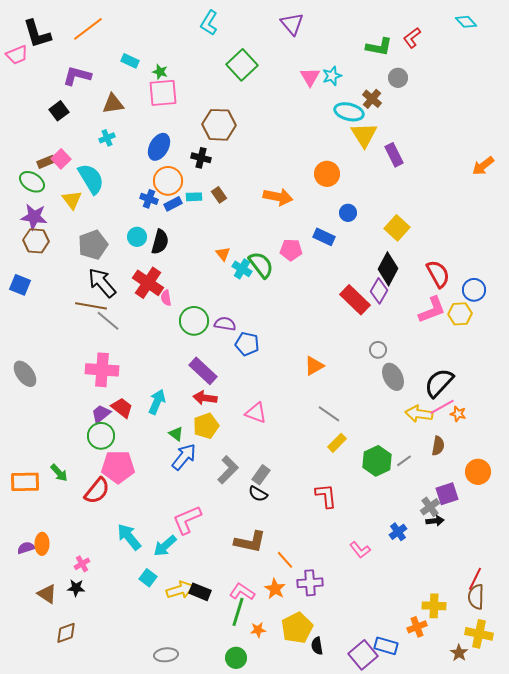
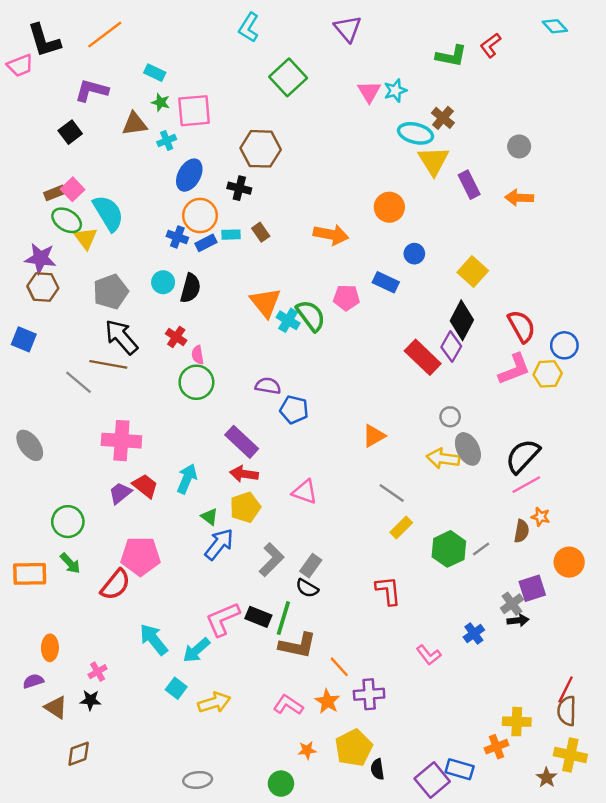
green star: (160, 72) -> (161, 102), moved
gray circle: (398, 78) -> (519, 146), moved
cyan cross: (107, 138) -> (167, 141), moved
orange arrow: (483, 166) -> (519, 198), moved, turned 40
green ellipse: (32, 182) -> (67, 220), moved
orange triangle: (223, 254) -> (265, 302), size x1.8
red cross: (148, 283) -> (176, 337), size x0.6
gray line: (108, 321) -> (79, 382), moved
green circle: (194, 321) -> (196, 382), moved
yellow arrow: (419, 414) -> (443, 458), moved
orange star: (458, 414) -> (541, 517), moved
green circle: (101, 436) -> (68, 522), moved
purple semicircle: (26, 548) -> (33, 681), moved
black rectangle: (200, 592) -> (258, 617), moved
green line: (238, 612) -> (283, 618), moved

